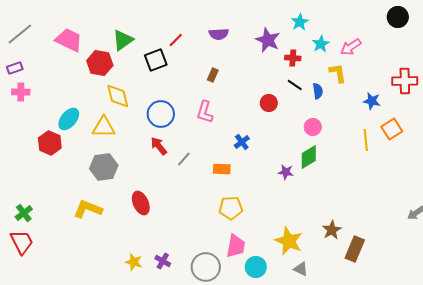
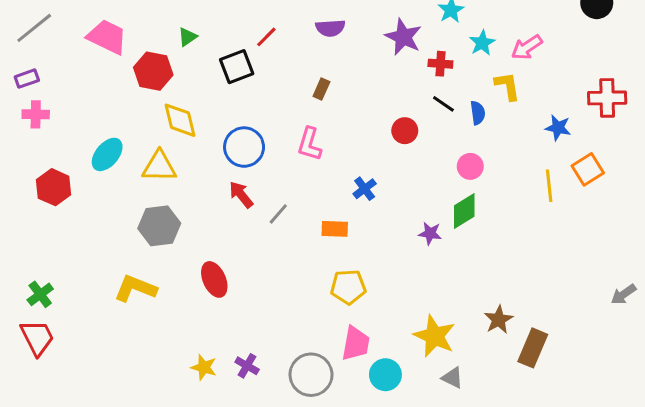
green triangle: (123, 40) -> (187, 37), size x0.6
red hexagon: (50, 143) -> (54, 187), moved

